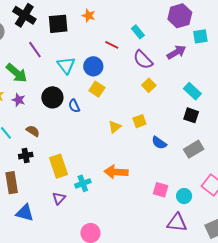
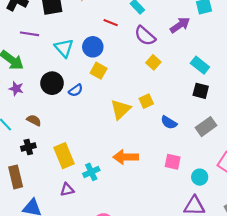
purple line: (35, 50) -> (29, 34), turned -42
blue semicircle: (74, 106) -> (76, 90), turned -96
yellow triangle: (115, 127) -> (121, 109), size x1.5
pink square: (161, 190) -> (173, 162), moved
purple triangle: (59, 198) -> (67, 190), turned 40

